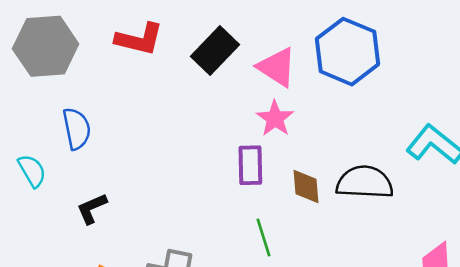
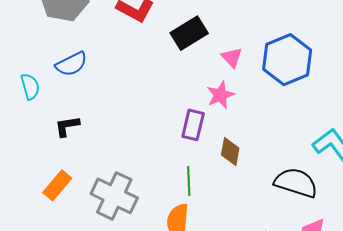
pink triangle: (277, 67) -> (232, 57), size x0.7
blue semicircle: (77, 129) -> (71, 64), turned 60
black semicircle: (365, 182) -> (296, 183), moved

